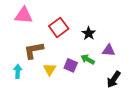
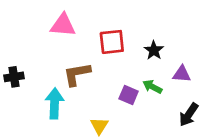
red square: (59, 27) -> (112, 42), turned 30
yellow triangle: (50, 69) -> (99, 126), moved
cyan arrow: (18, 71) -> (55, 103), size x1.5

